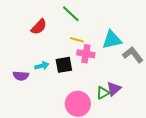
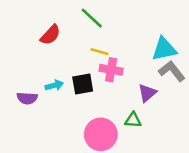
cyan triangle: (112, 40) -> (164, 49), moved
purple triangle: (114, 89) -> (147, 93), moved
green triangle: (103, 93) -> (133, 120), turned 32

